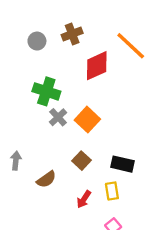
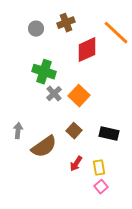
brown semicircle: (46, 179) -> (44, 147), size x1.5
yellow rectangle: (112, 191) -> (99, 168), moved

